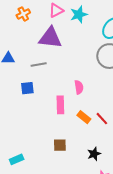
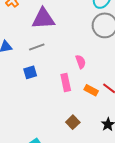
brown square: (60, 145) -> (73, 122), turned -32

